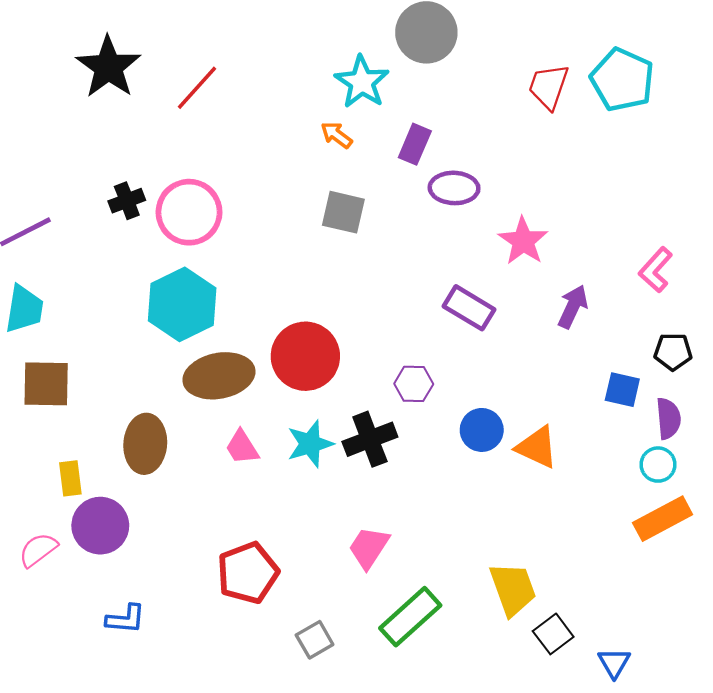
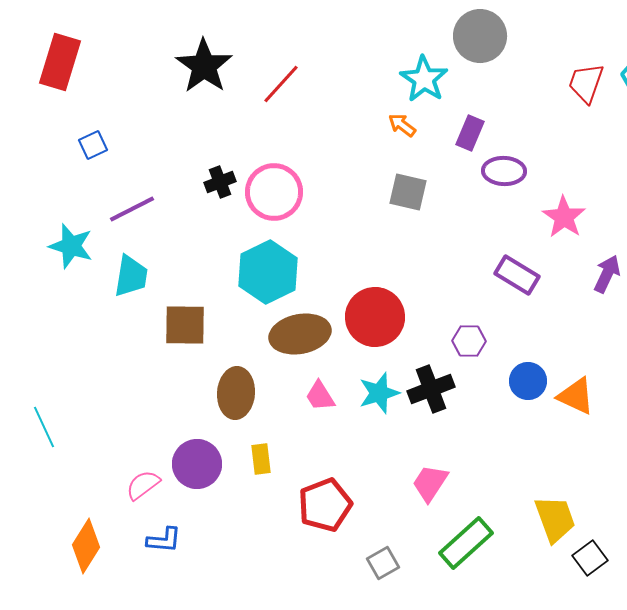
brown square: (46, 384) -> (185, 325), moved
yellow rectangle: (70, 478) -> (261, 459), moved
blue L-shape: (126, 619) -> (164, 540), moved

